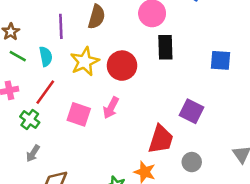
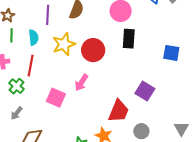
green line: (18, 56) -> (11, 35), turned 56
red line: (45, 92) -> (31, 66), turned -30
pink square: (79, 114) -> (56, 98), moved

